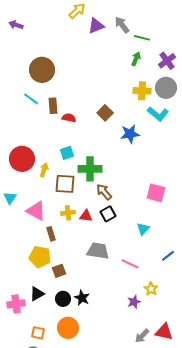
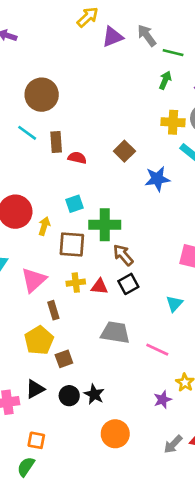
pink triangle: (36, 211) -> (34, 280), turned 50
yellow pentagon: (40, 257) -> (39, 340), turned 30
orange circle: (68, 328) -> (115, 434), moved

